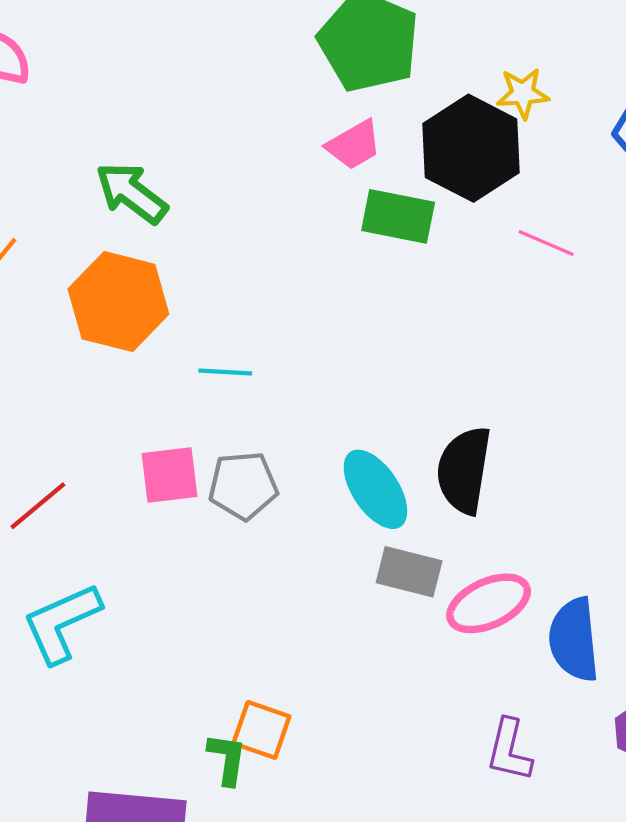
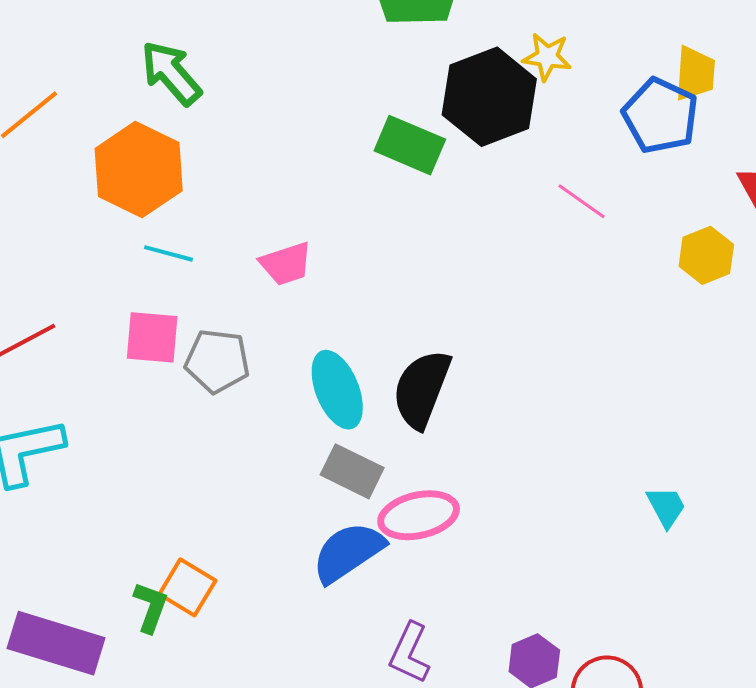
pink trapezoid: (354, 145) -> (286, 264), moved
pink line: (546, 243) -> (582, 201), moved
cyan line: (225, 372) -> (168, 253), moved
blue semicircle: (574, 640) -> (348, 552), moved, turned 50

